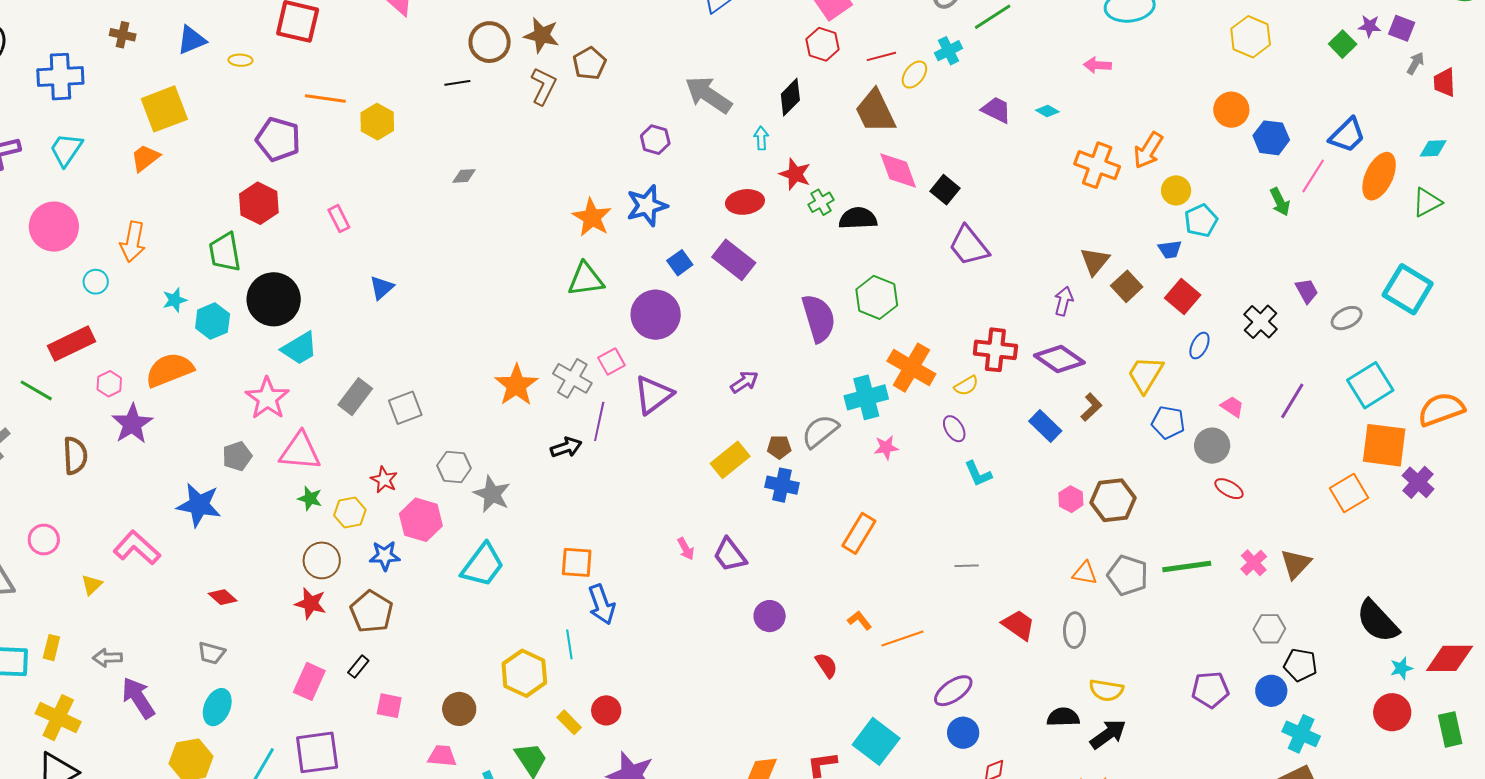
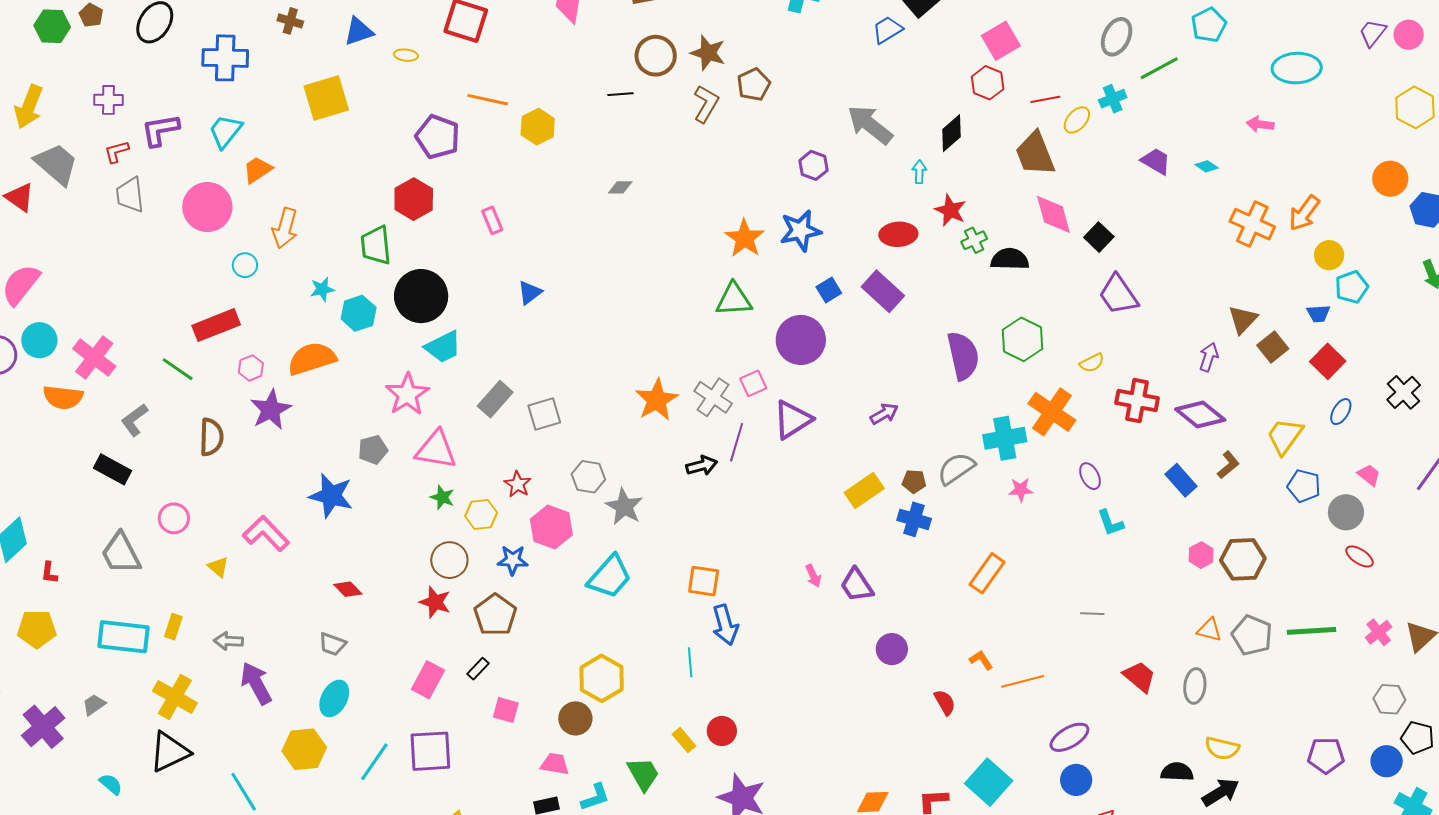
orange trapezoid: (145, 158) -> (257, 170), moved
yellow semicircle: (966, 386) -> (1092, 363), moved
yellow triangle: (92, 585) -> (218, 567), turned -40
yellow hexagon: (524, 673) -> (602, 678), moved

